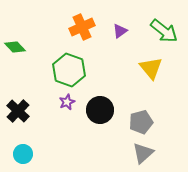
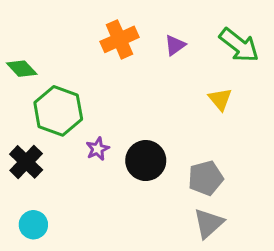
yellow triangle: (151, 68) -> (220, 99), size x0.7
green hexagon: (69, 70) -> (58, 111), moved

